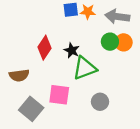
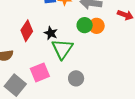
green triangle: (85, 68) -> (62, 49), turned -35
pink square: (59, 95) -> (40, 72), turned -30

